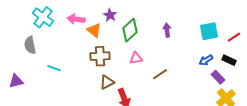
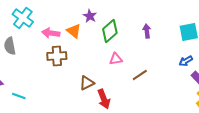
pink arrow: (76, 19) -> (51, 33), moved
brown cross: (100, 56) -> (57, 56), moved
cyan line: (54, 68) -> (19, 96), moved

